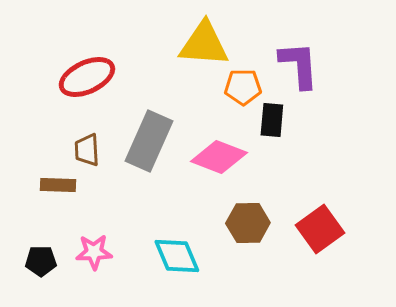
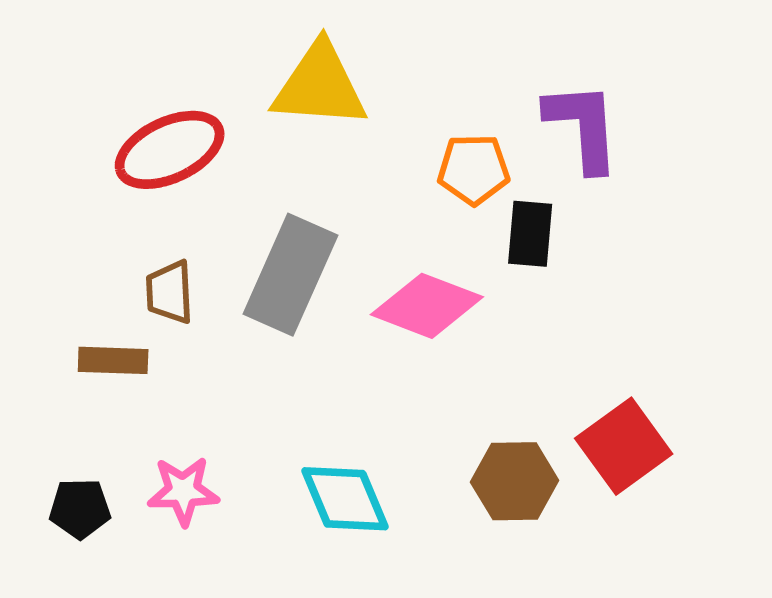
yellow triangle: (204, 44) -> (320, 86), moved
brown hexagon: (248, 223) -> (515, 481), moved

